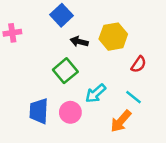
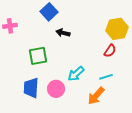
yellow hexagon: (113, 37) -> (117, 29), moved
green square: (65, 71) -> (38, 56), moved, turned 30
cyan line: (133, 97) -> (106, 77), turned -56

